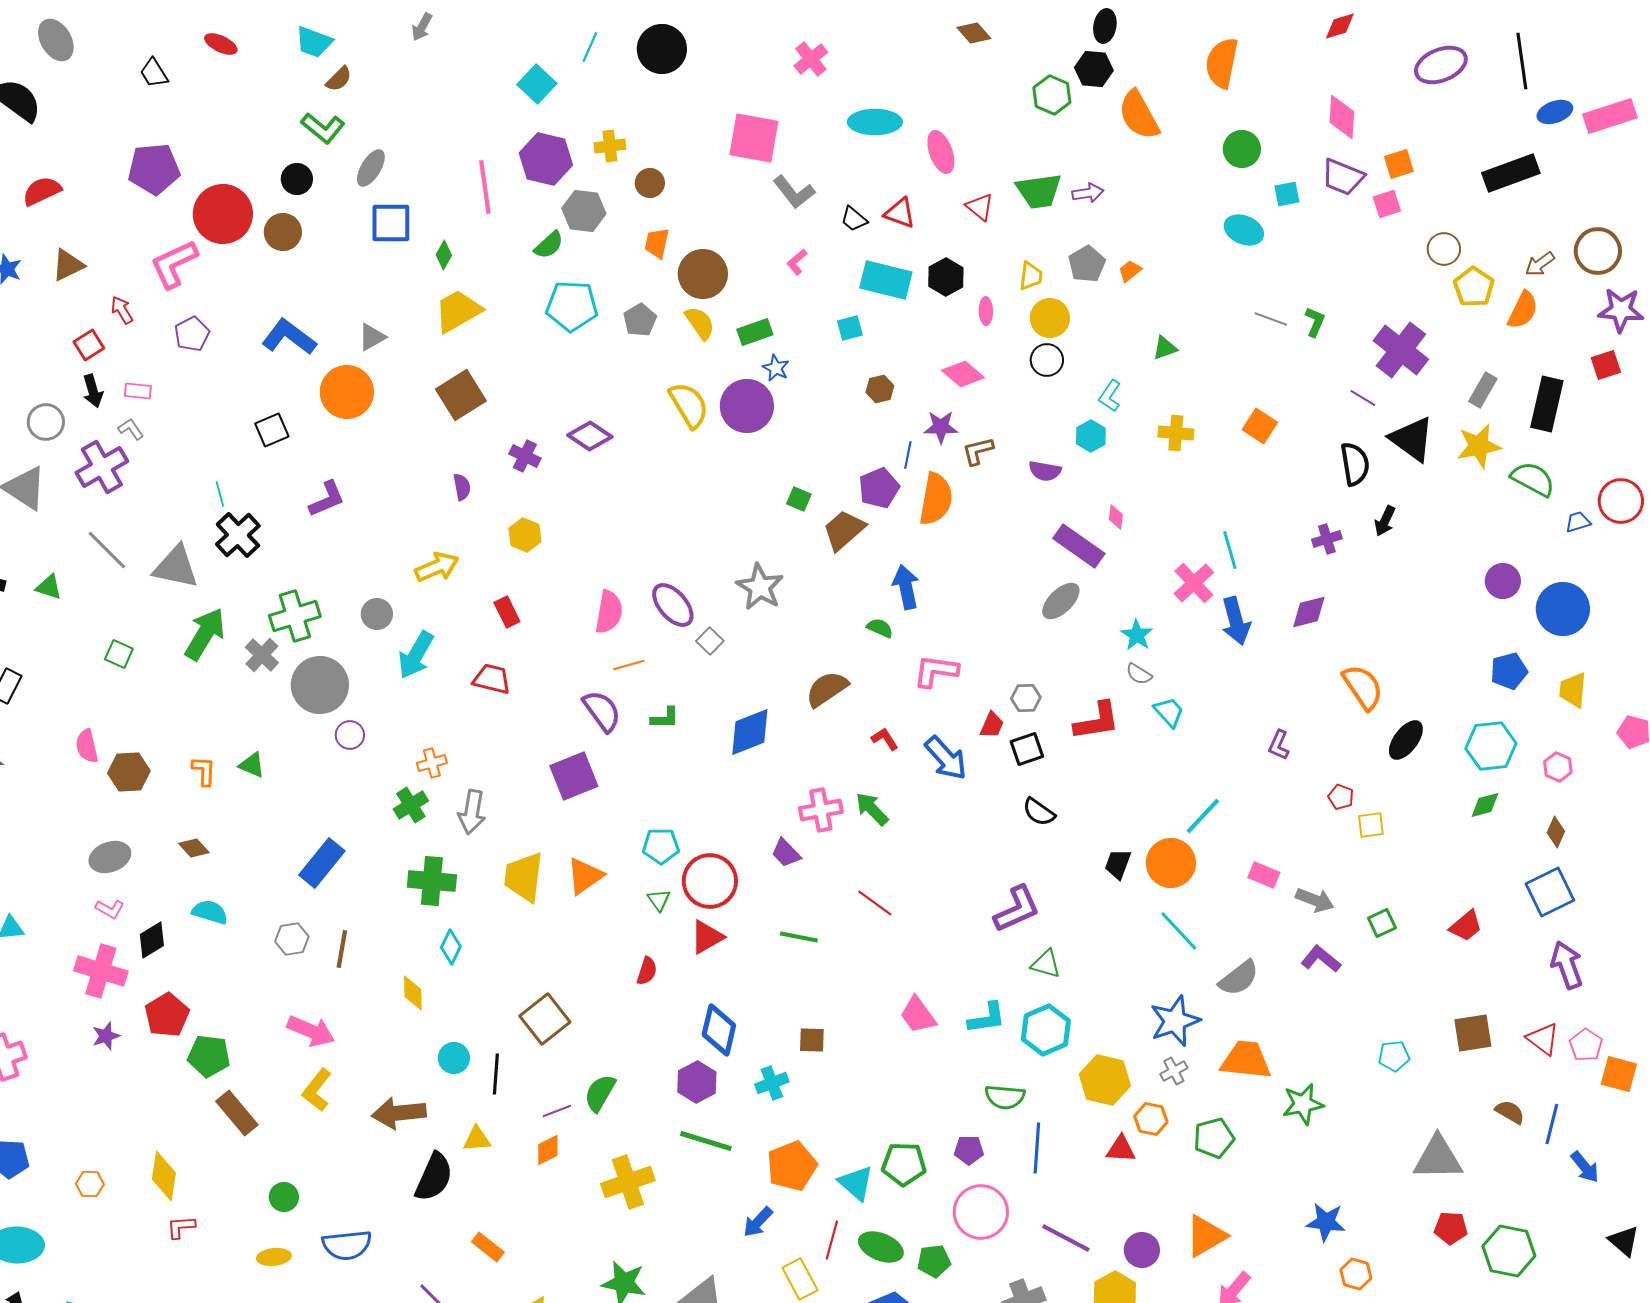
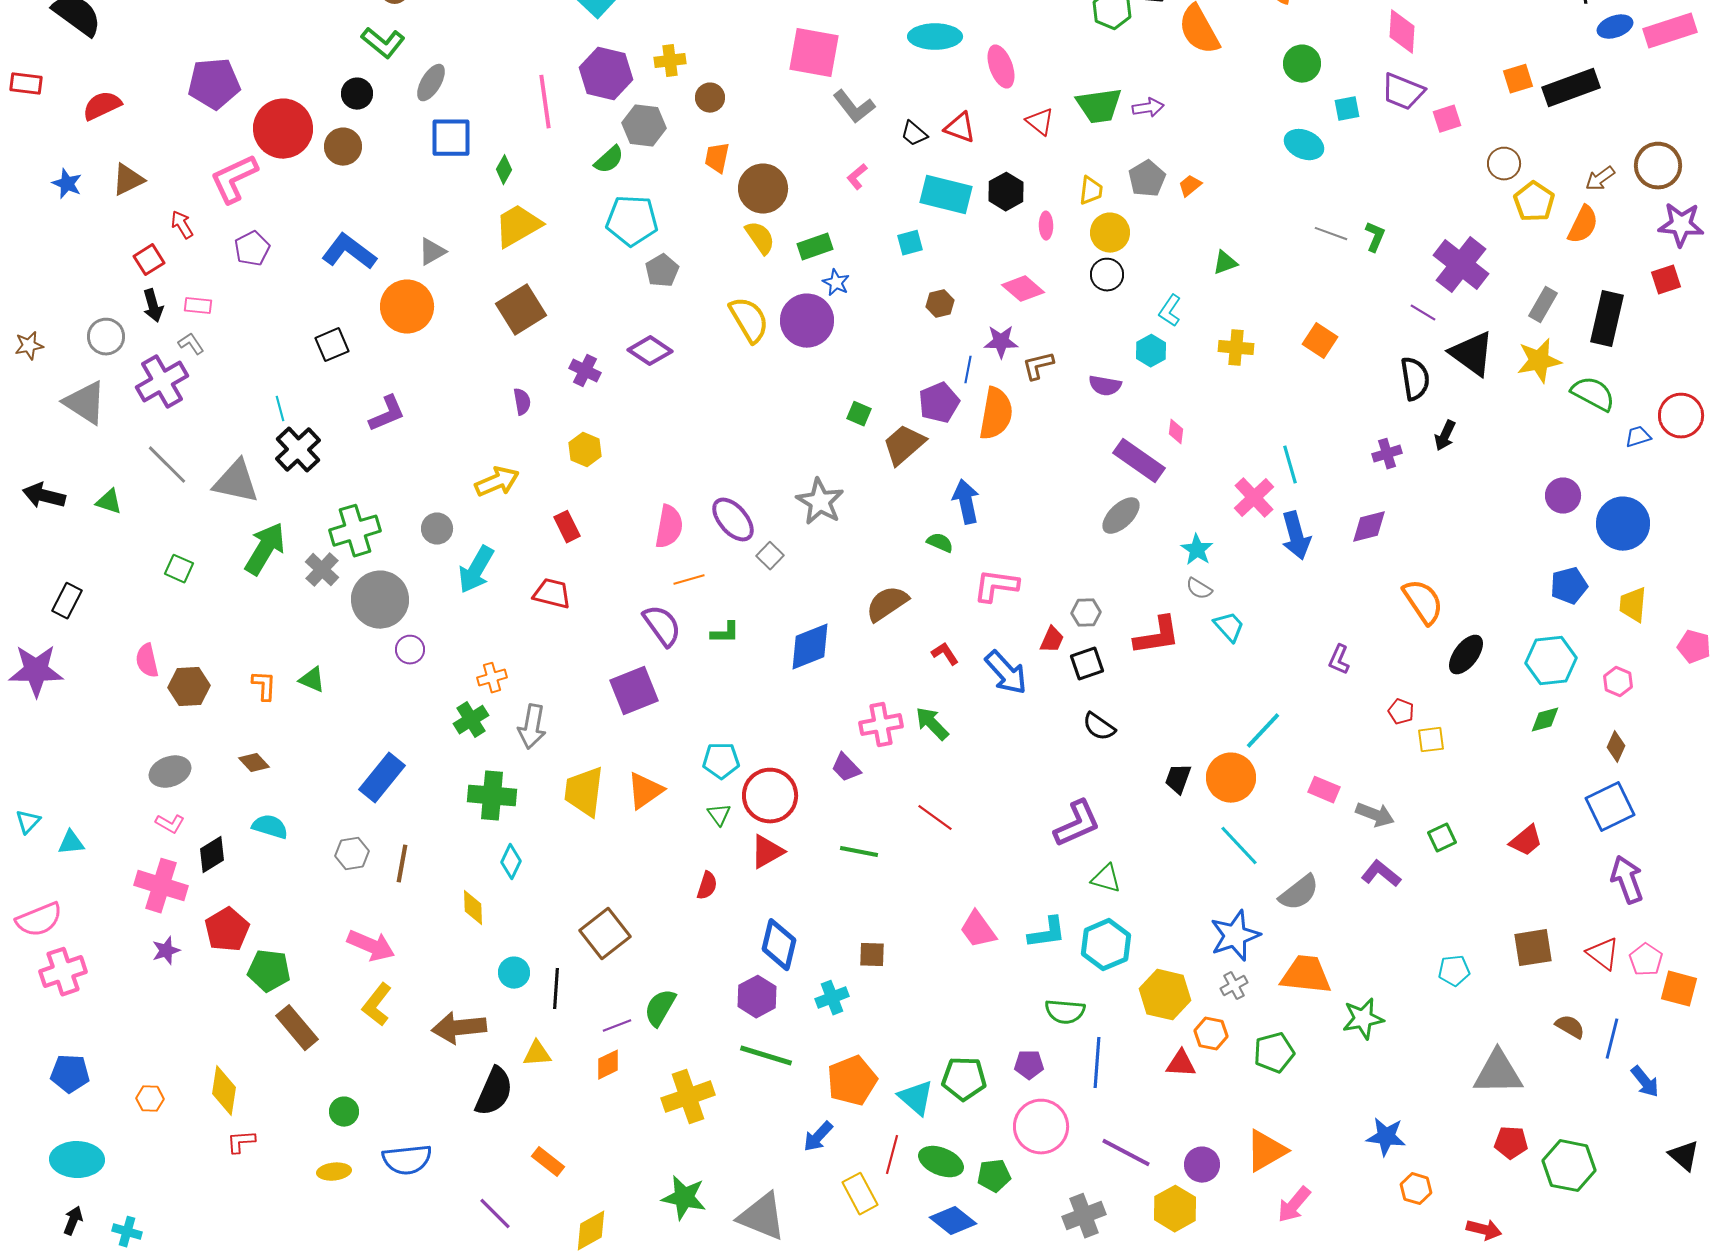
orange square: (1399, 164) -> (1518, 79), moved
gray pentagon: (640, 320) -> (662, 271), moved

